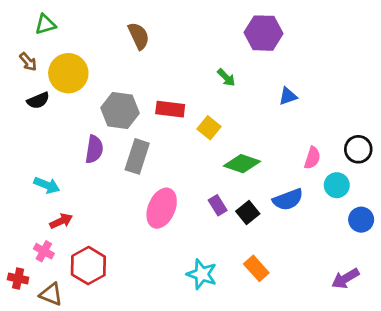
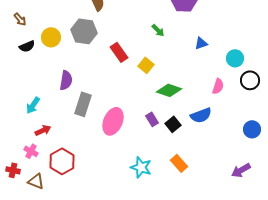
yellow circle: (68, 73) -> (51, 37), moved, size x0.7
red rectangle: (170, 109) -> (119, 52), turned 48
gray hexagon: (120, 111) -> (84, 31), moved
gray rectangle: (137, 156) -> (83, 104), moved
cyan arrow: (47, 185) -> (33, 105), turned 102
cyan circle: (337, 185) -> (235, 58), moved

